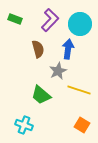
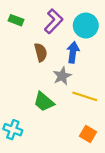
cyan cross: (24, 125) -> (13, 130), moved

